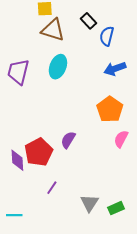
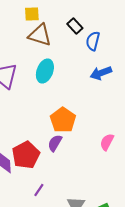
orange pentagon: (110, 109) -> (63, 120), moved

